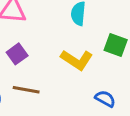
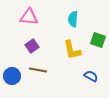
yellow L-shape: (77, 60) -> (72, 50), turned 45

